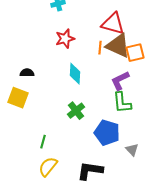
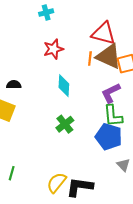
blue pentagon: (107, 133) -> (109, 137), moved
green line: (43, 142) -> (12, 173), moved
yellow semicircle: (48, 167) -> (57, 183), moved

